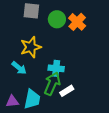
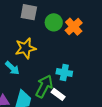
cyan cross: (56, 68) -> (64, 73), moved
white rectangle: (67, 91) -> (58, 94), turned 64

